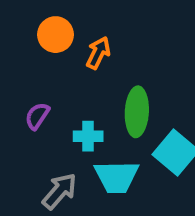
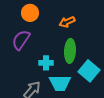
orange arrow: (98, 53) -> (67, 22), moved, turned -140
purple semicircle: (37, 116) -> (21, 40), moved, size x1.5

